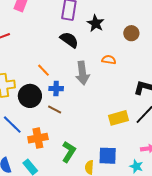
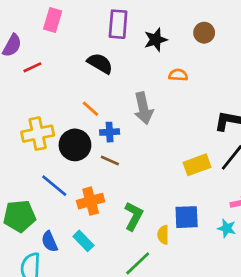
black star: (96, 23) -> (156, 40), turned 30
brown circle: (131, 33) -> (204, 33), moved
black semicircle: (69, 40) -> (100, 63), moved
orange semicircle: (109, 60) -> (178, 75), moved

